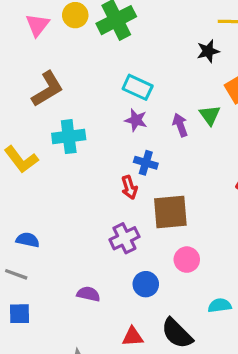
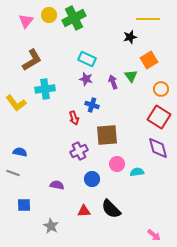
red arrow: (129, 187) -> (74, 118), moved
cyan semicircle: (220, 305) -> (137, 172), moved
blue square: (19, 314) -> (24, 205), moved

